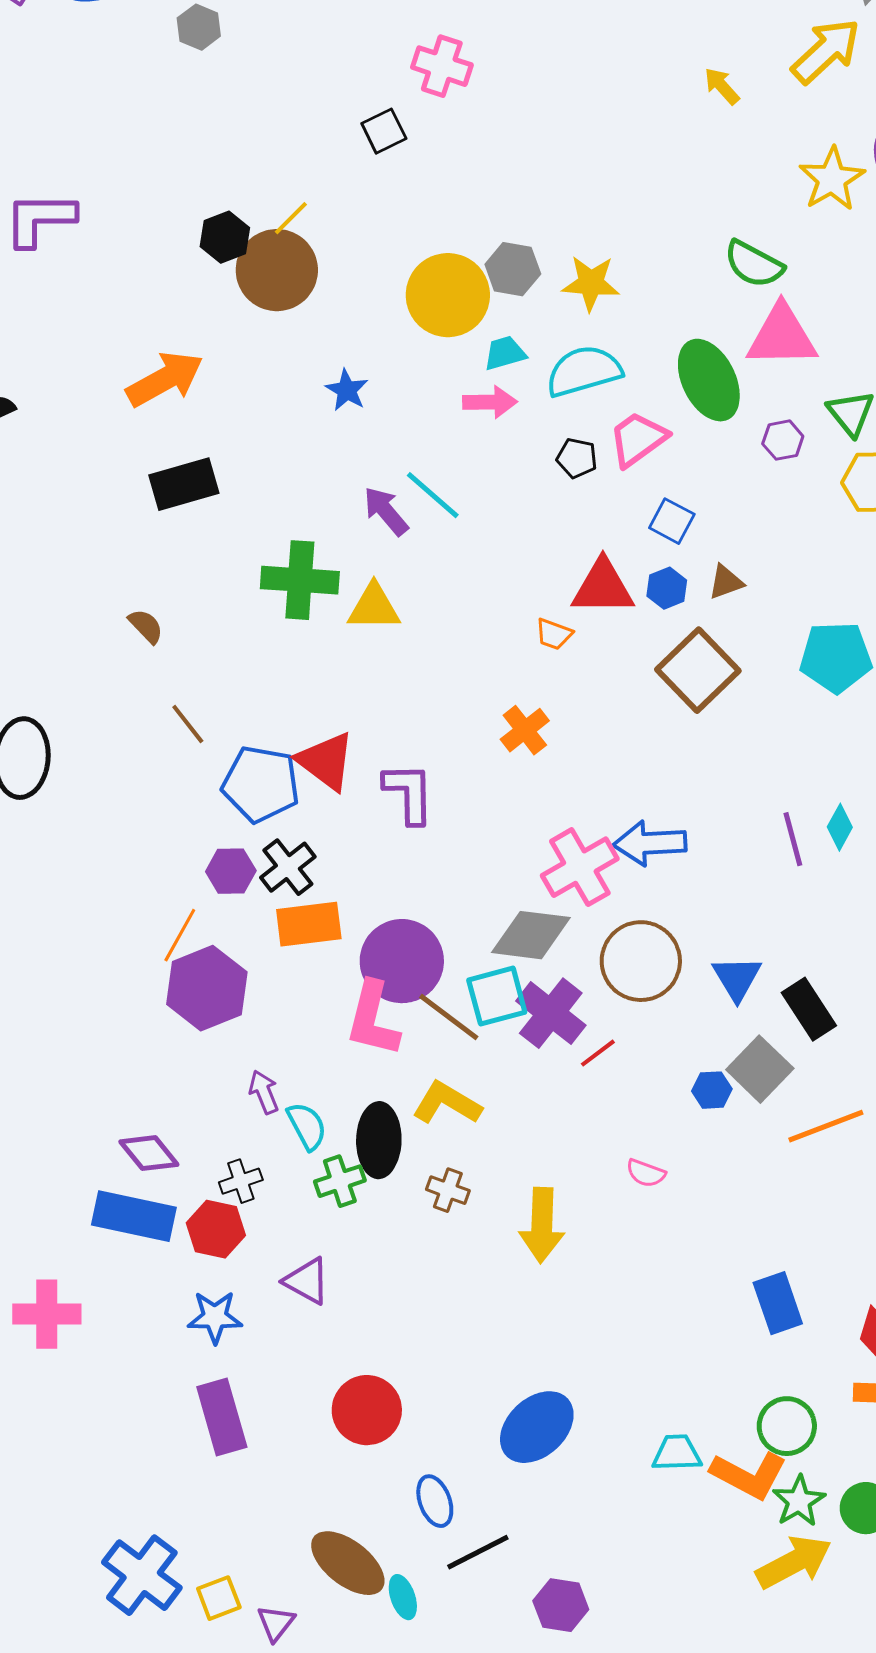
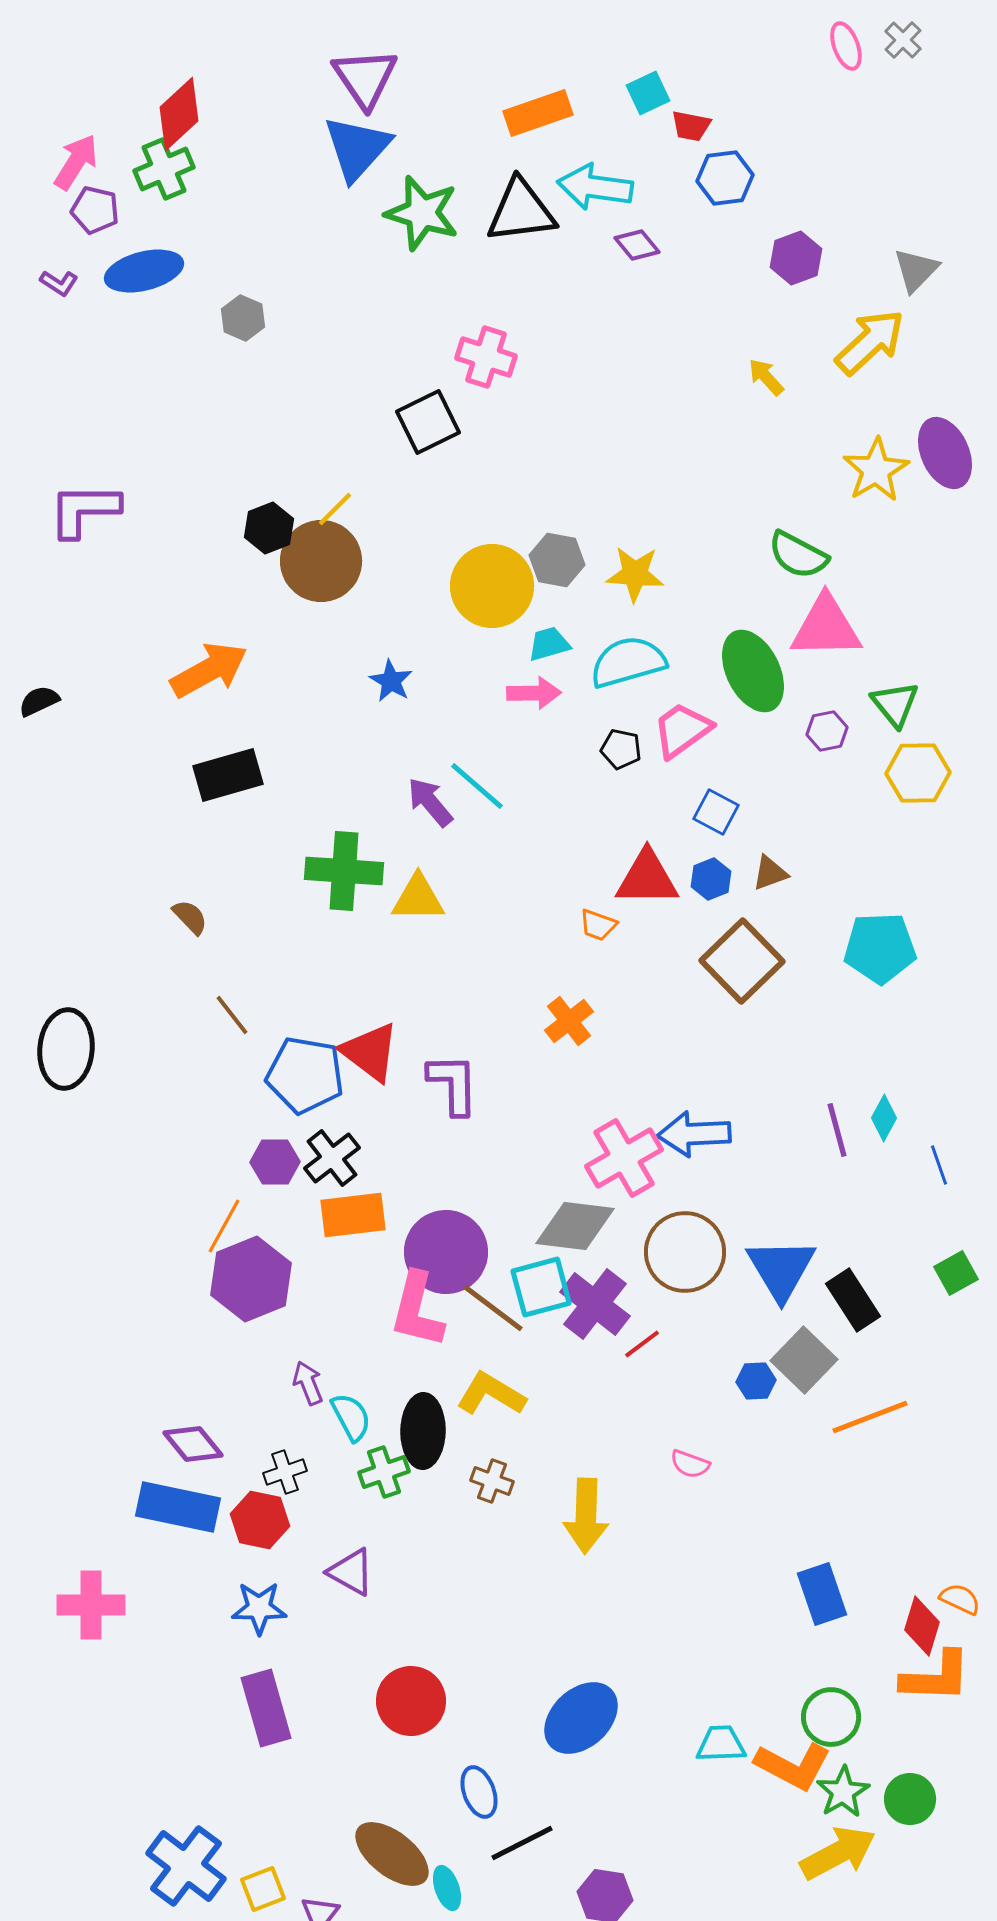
black square: (384, 131) -> (428, 422), size x1.4
blue triangle: (737, 978) -> (781, 1269), size x1.4

